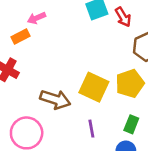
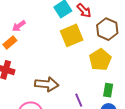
yellow square: (94, 87) -> (72, 35), moved, turned -35

